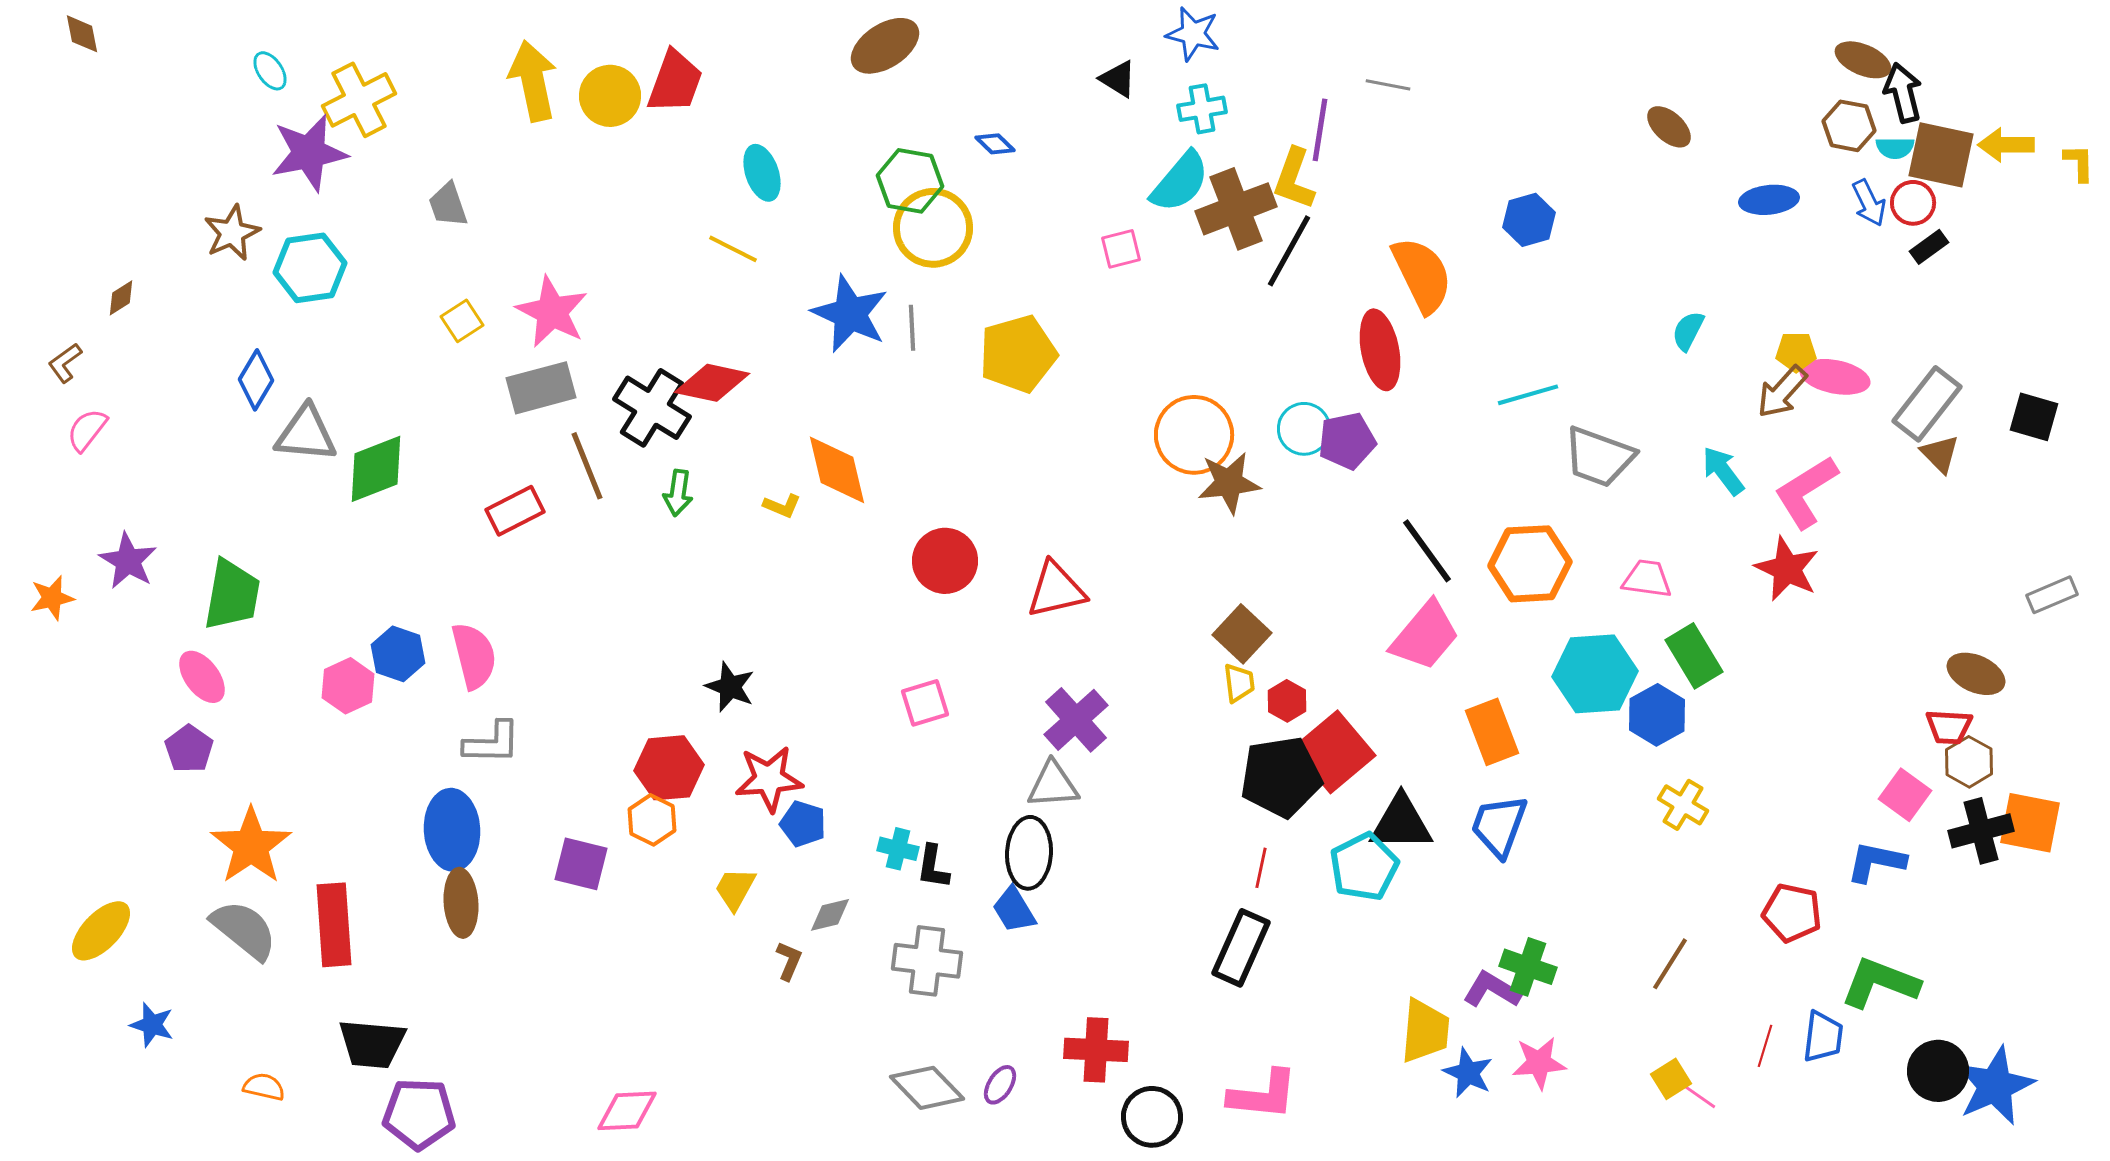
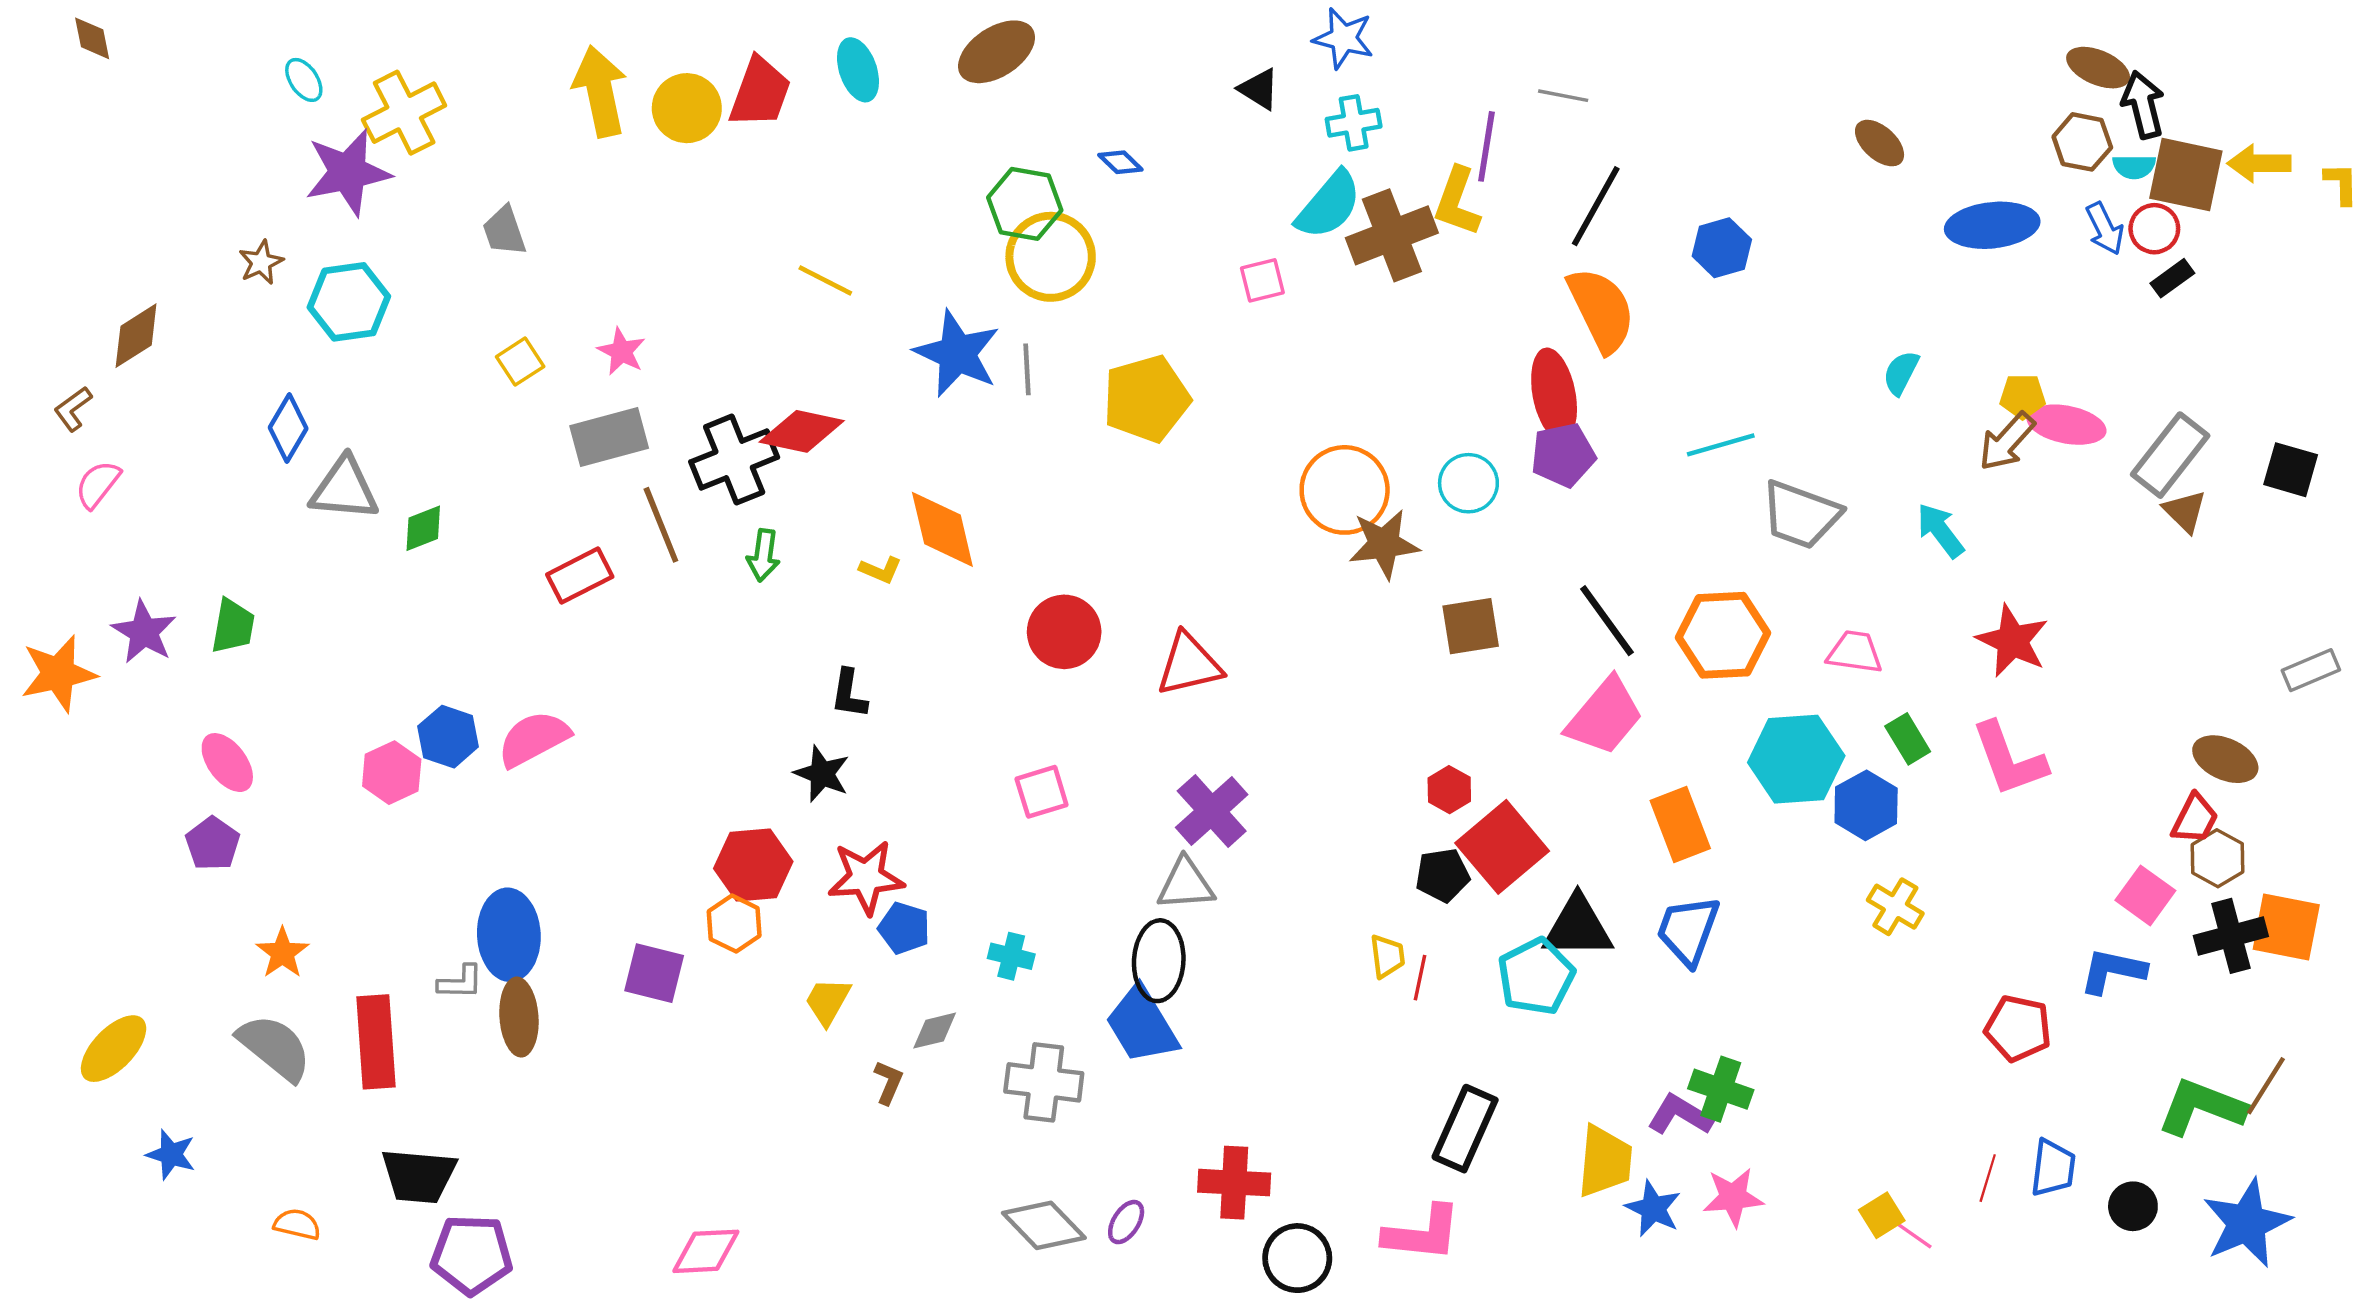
cyan ellipse: (762, 173) -> (858, 70), moved
blue ellipse: (1769, 200) -> (1992, 225), size x1.4
brown star: (232, 233) -> (261, 262), size x0.7
black line: (1289, 251) -> (1596, 206), moved
brown diamond: (121, 298) -> (136, 336), size x1.6
pink star: (552, 312) -> (621, 351), size x0.6
black cross: (652, 408) -> (734, 460), turned 36
purple pentagon: (1347, 441) -> (1563, 455), moved
green diamond: (376, 469) -> (423, 528), size x0.6
pink L-shape: (1806, 492) -> (2009, 759), moved, turned -78
green trapezoid: (232, 595) -> (233, 626), moved, size x0.7
orange star: (52, 598) -> (58, 674), size x1.5
brown square: (1242, 634) -> (1471, 626), moved, turned 38
pink semicircle: (474, 656) -> (534, 739), turned -104
green rectangle: (1694, 656) -> (1908, 739), size x0.7
yellow trapezoid: (1239, 683) -> (1387, 956), moved
red trapezoid: (1949, 727) -> (2195, 819), turned -66
gray L-shape: (492, 743) -> (460, 982), moved, size x0.7
black pentagon: (1281, 777) -> (1443, 875), size x0.6
orange star: (251, 846) -> (282, 953), size x0.6
black L-shape: (933, 867) -> (849, 694), moved
blue trapezoid: (1014, 910) -> (1142, 1025), size x1.5
black rectangle: (1241, 948) -> (1465, 1129), moved
brown line: (1670, 964) -> (2266, 1086), moved
green L-shape: (1880, 983) -> (2202, 1107), moved
black circle: (1938, 1071) -> (2133, 1206), moved, size x0.7

